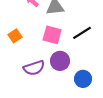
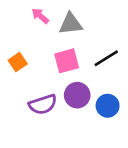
pink square: (52, 35) -> (67, 61), turned -30
blue circle: (83, 79) -> (108, 106), moved

